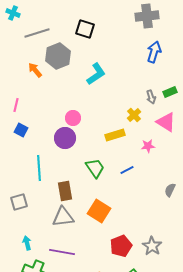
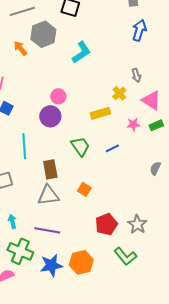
green rectangle: (170, 92) -> (156, 125), moved
orange square: (99, 211) -> (84, 189), size x0.6

